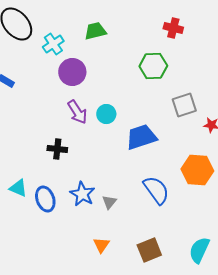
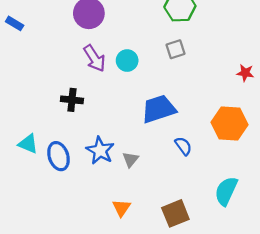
gray square: (184, 105) -> (175, 49), moved, size x0.7
blue trapezoid: (141, 137) -> (159, 109), moved
blue semicircle: (156, 190) -> (183, 146), size x0.6
cyan semicircle: (199, 250) -> (226, 191), moved

